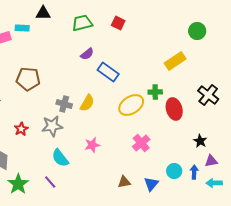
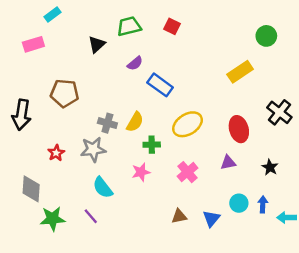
black triangle: (43, 13) -> (97, 44), moved, turned -42
cyan rectangle: (22, 28) -> (53, 14), moved, turned -40
green cross: (155, 92) -> (152, 145), moved
pink cross: (141, 143) -> (188, 172), moved
purple triangle: (211, 161) -> (228, 163), moved
green star: (18, 184) -> (53, 219), turned 30

